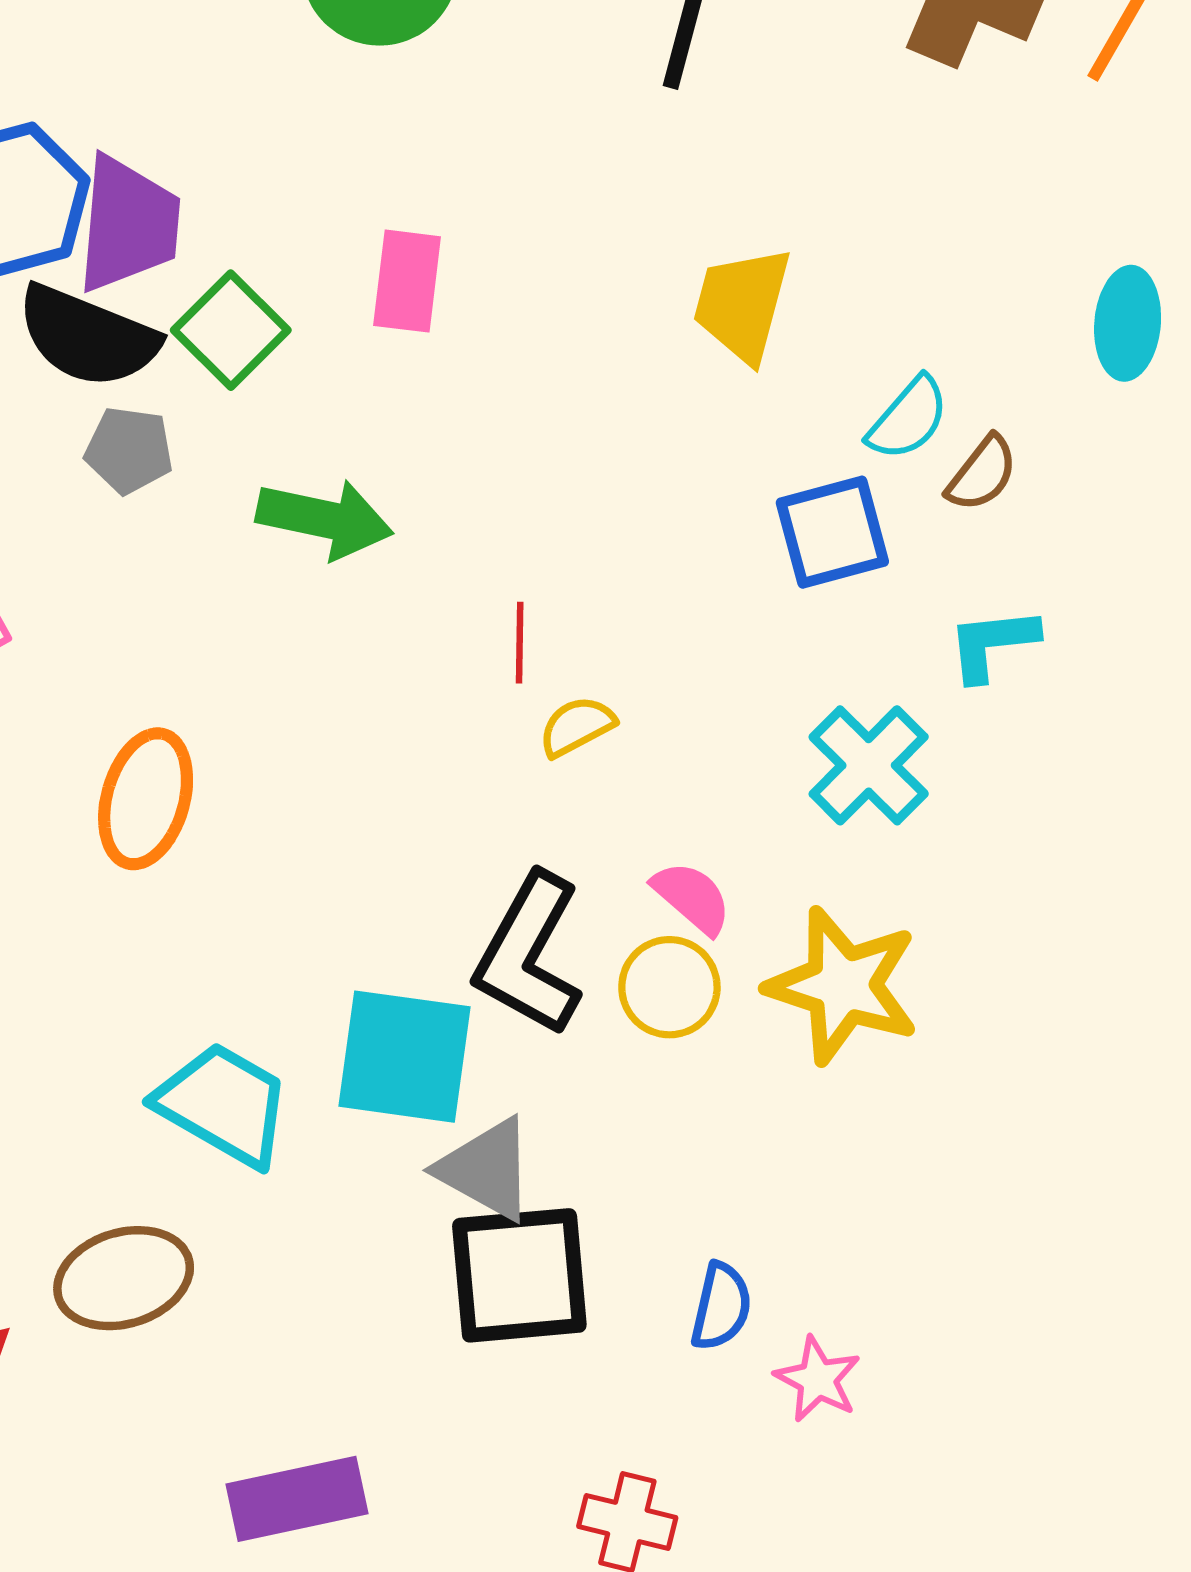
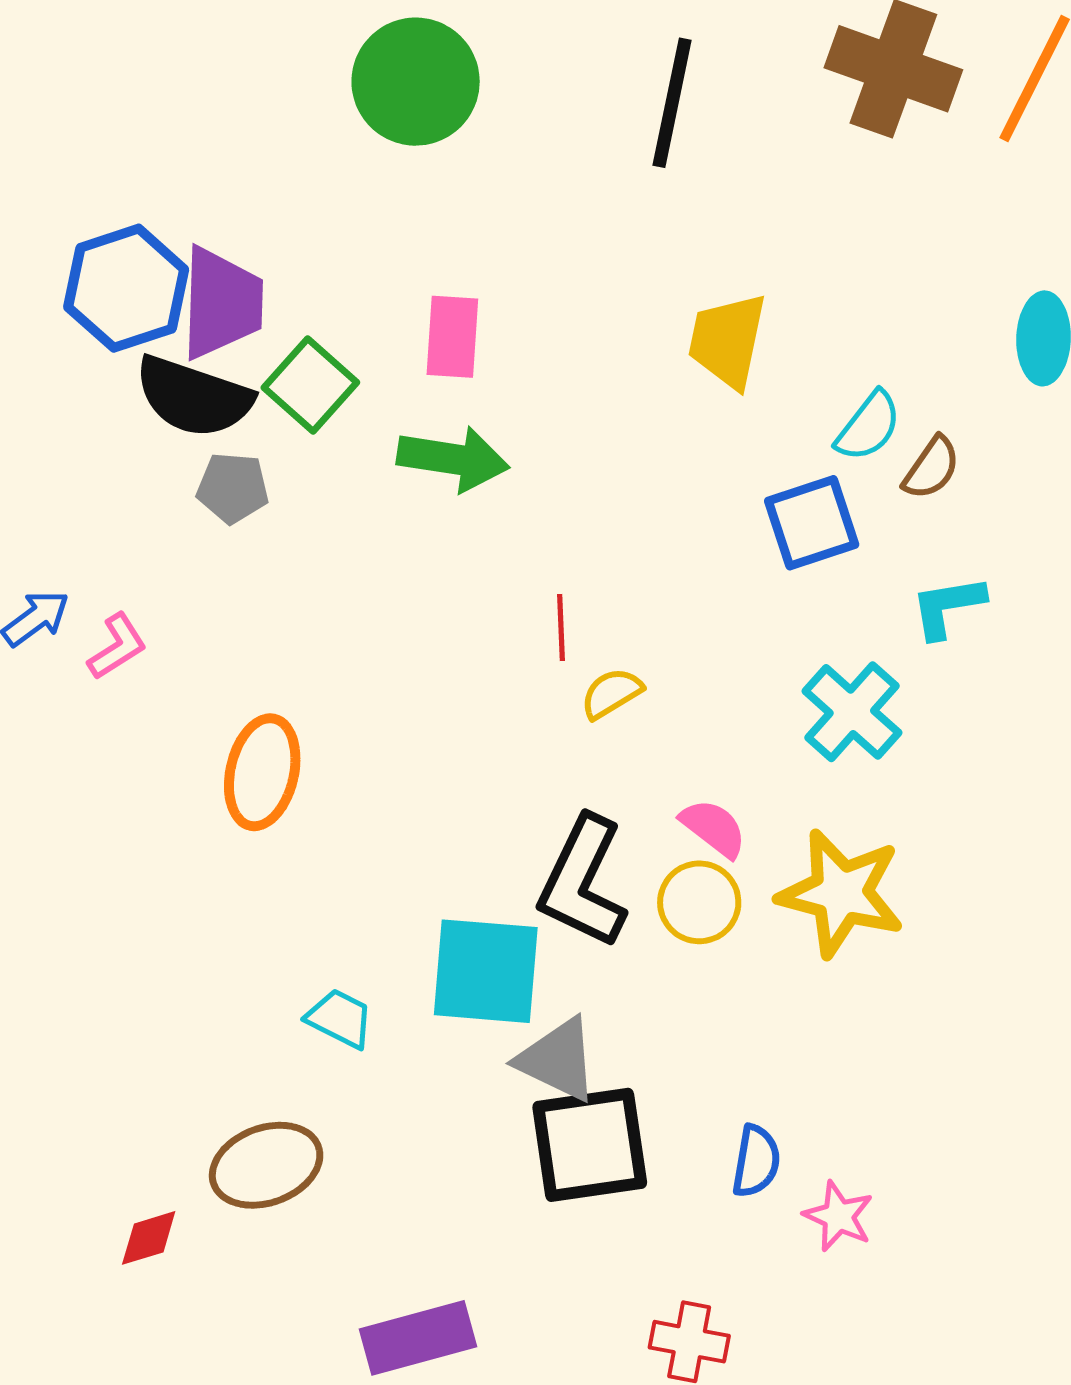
green arrow: (325, 519) -> (453, 459), moved
cyan trapezoid: (223, 1104) -> (340, 1019), size x0.6

